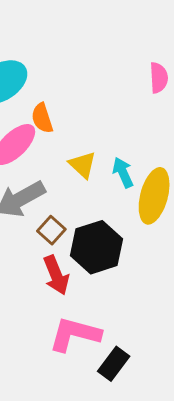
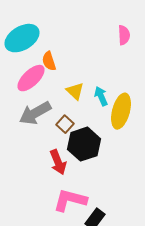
brown square: (51, 230) -> (65, 124), moved

